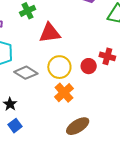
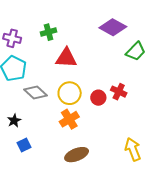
blue square: (15, 126) -> (24, 145), moved

